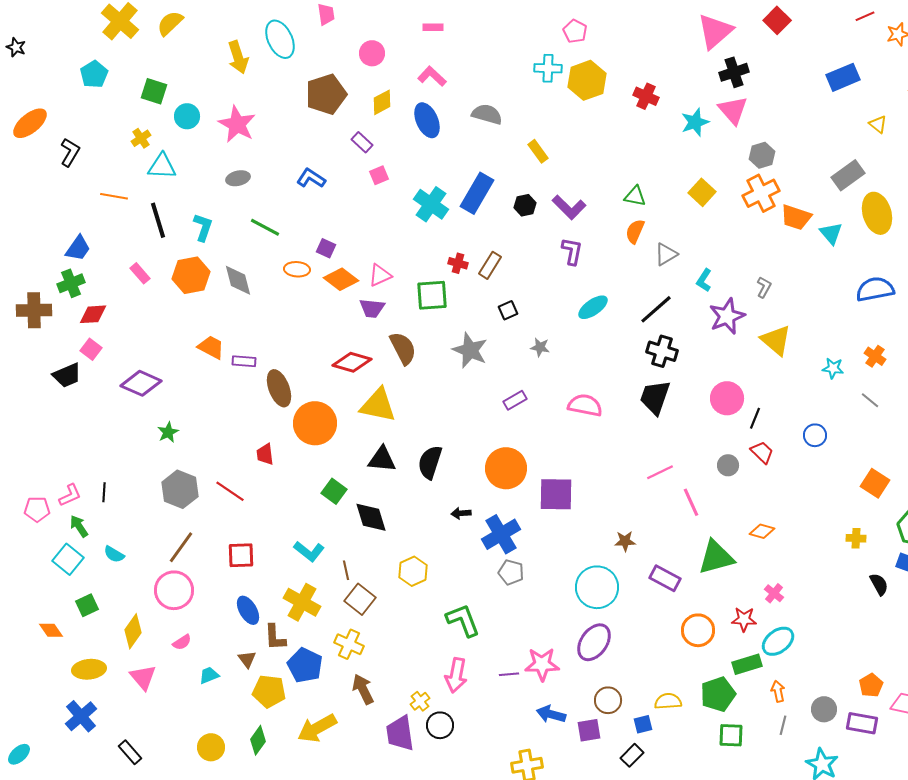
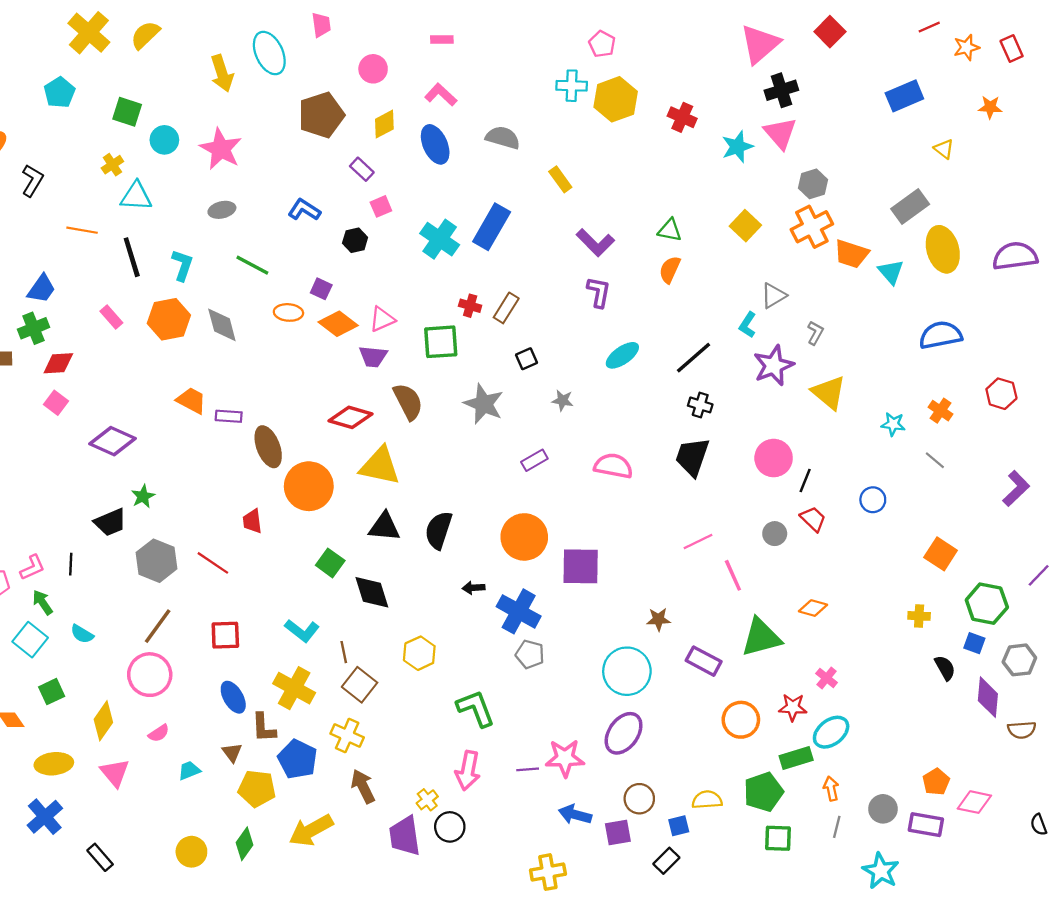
black hexagon: (525, 205) -> (355, 240), moved
gray triangle: (666, 254) -> (774, 296), moved
black cross: (662, 351) -> (700, 405), size x0.7
black trapezoid: (67, 375) -> (110, 522), moved
blue cross: (501, 534) -> (519, 611), turned -30

